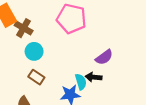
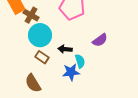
cyan circle: (34, 51) -> (40, 35), size x1.5
black arrow: (94, 77) -> (65, 49), moved

